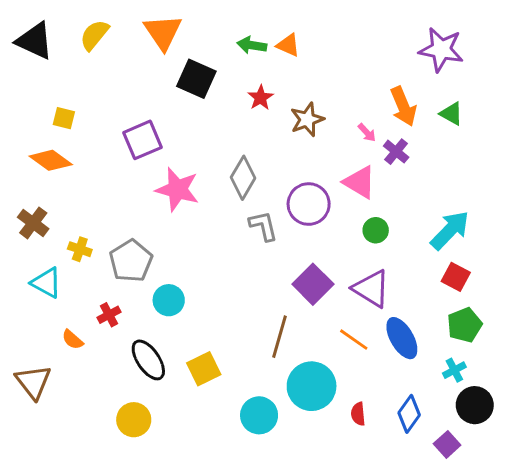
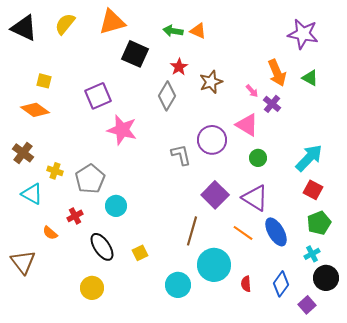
orange triangle: (163, 32) -> (112, 22), turned 48
gray diamond: (243, 178) -> (167, 96), moved
yellow square: (204, 369) -> (140, 253), size x0.7

